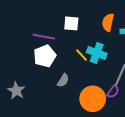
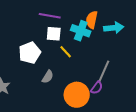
white square: (71, 23) -> (54, 34), moved
purple line: (44, 37) -> (50, 16), moved
cyan cross: (97, 53) -> (81, 31), moved

